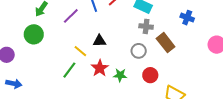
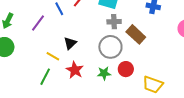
black triangle: (99, 41) -> (70, 43), turned -32
gray circle: (139, 51) -> (110, 47), size x1.5
green star: (120, 75) -> (104, 73), moved

